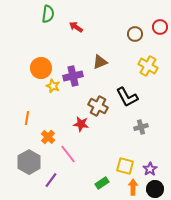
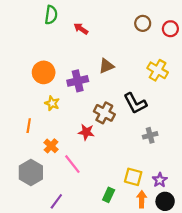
brown circle: (135, 34) -> (143, 23), moved
yellow star: (53, 86) -> (52, 103), moved
purple line: (51, 180) -> (56, 201), moved
green rectangle: (102, 183) -> (109, 195), turned -32

